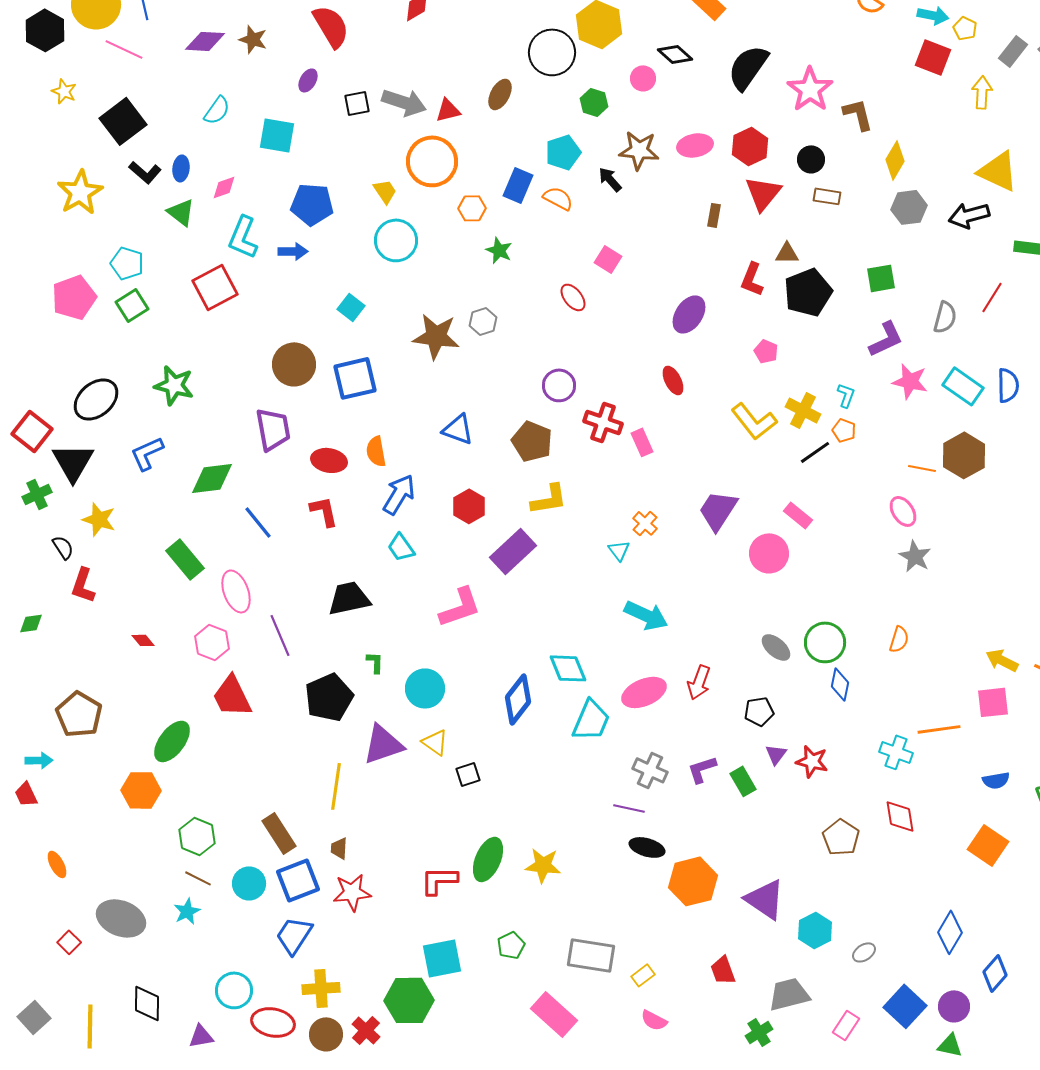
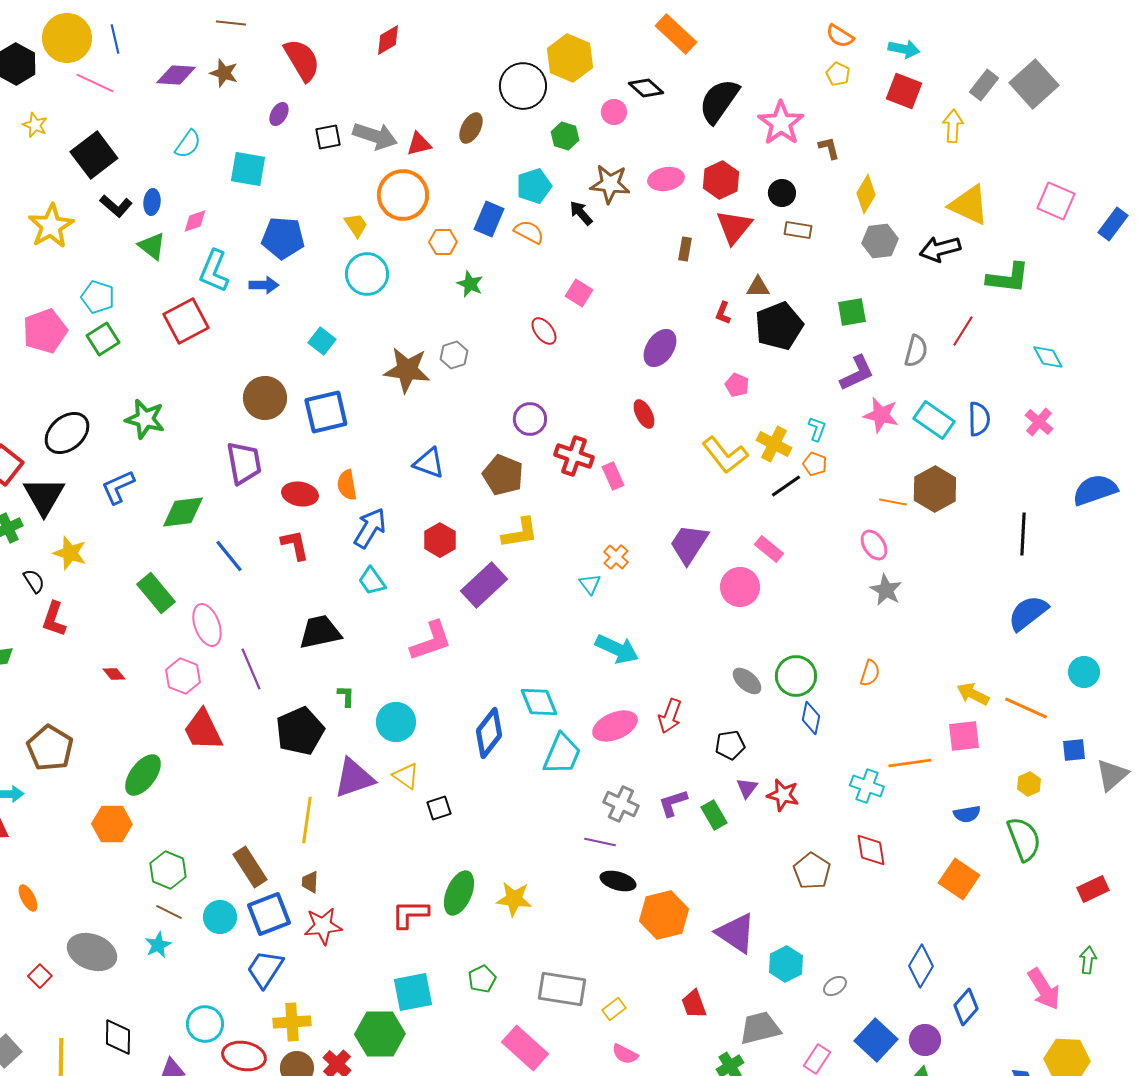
yellow pentagon: (965, 28) -> (838, 74), moved
brown L-shape: (858, 114) -> (829, 148), size x0.7
red L-shape: (752, 279) -> (723, 313), size x0.7

